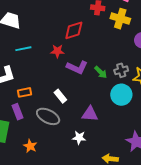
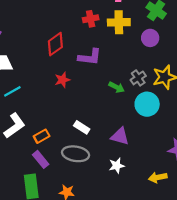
red diamond: (74, 30) -> (55, 44), moved
cyan line: (23, 49) -> (12, 91), moved
purple L-shape: (77, 67) -> (90, 57), moved
purple triangle: (90, 114) -> (120, 136), turned 30

